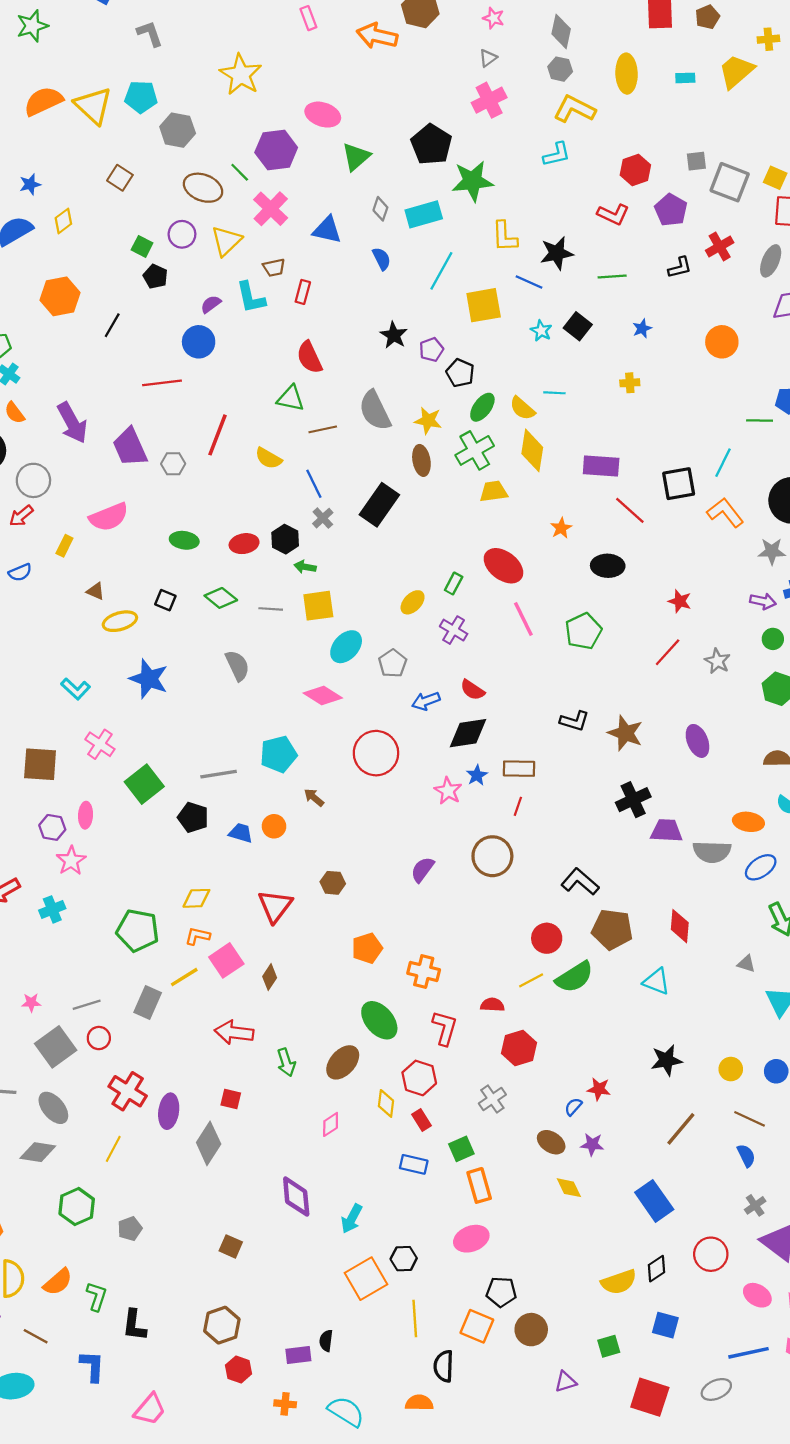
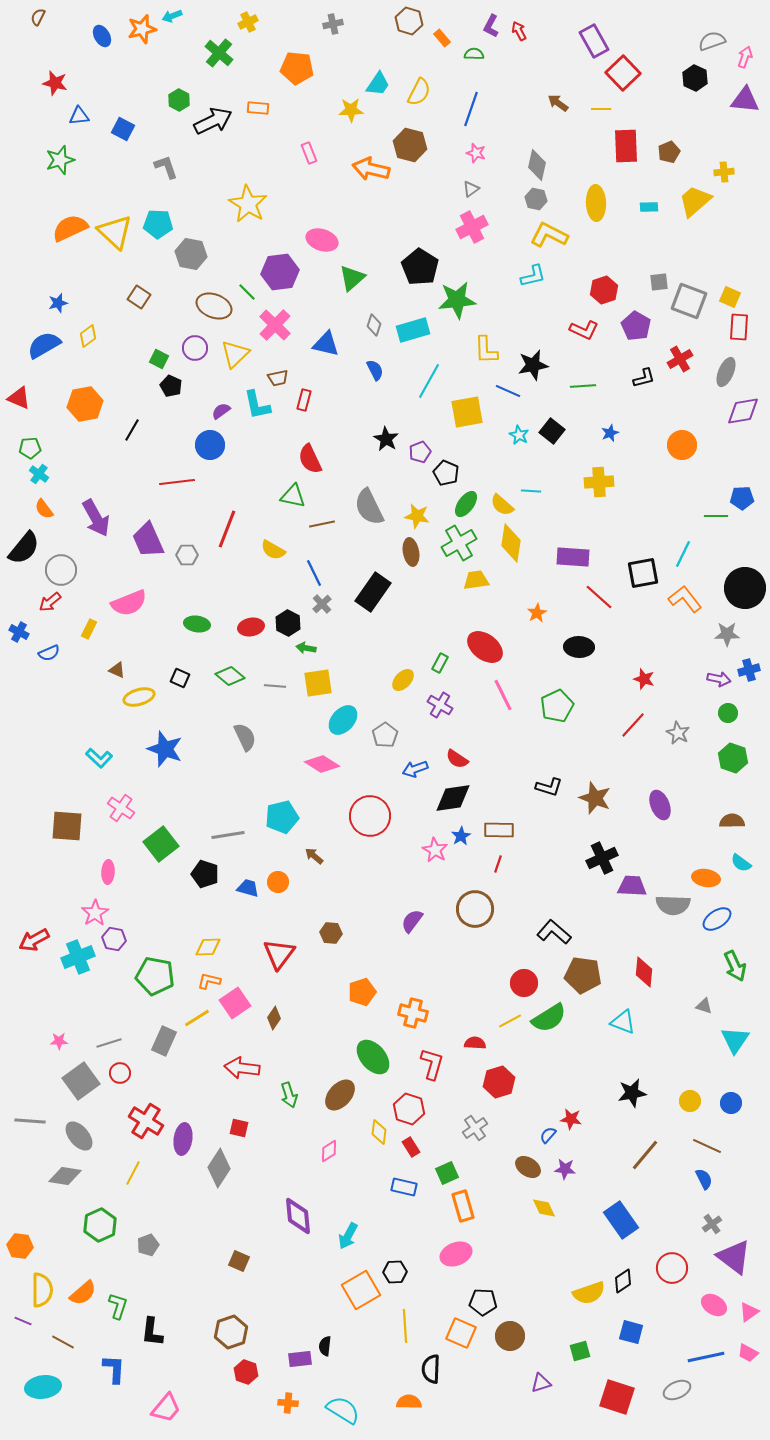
yellow cross: (630, 383) -> (599, 482), size x1.6
purple hexagon: (52, 827) -> (114, 939), moved
cyan cross: (52, 909) -> (78, 957), size x1.4

